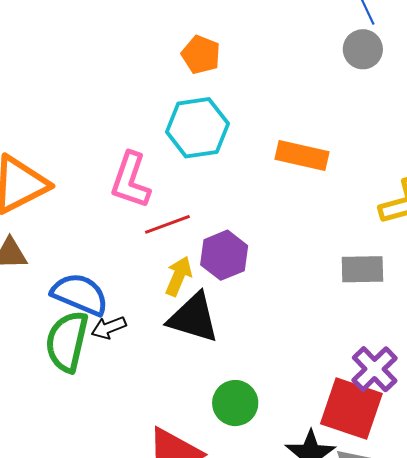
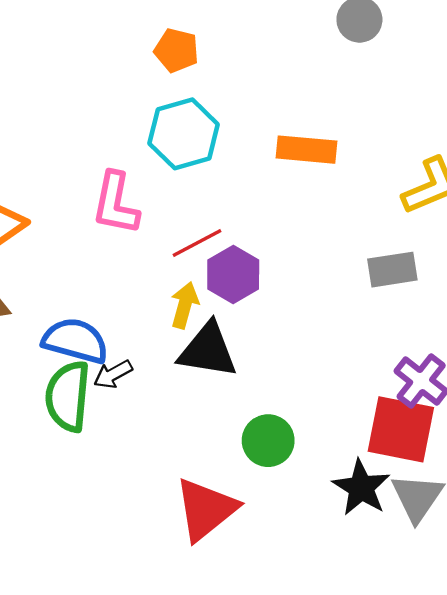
red line: (167, 224) -> (197, 243), moved

